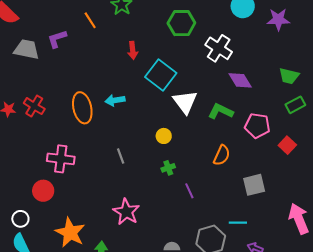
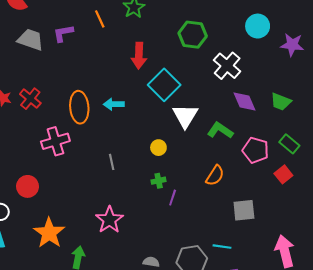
red arrow: (133, 50) -> (139, 56), size x1.4
green trapezoid: (289, 76) -> (281, 102), moved
green rectangle: (295, 105) -> (289, 144), moved, turned 60
pink cross: (61, 159) -> (55, 141), moved, turned -32
purple line: (189, 191) -> (173, 198), moved, turned 35

